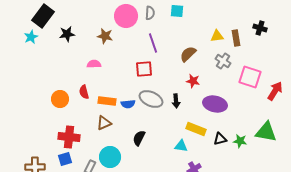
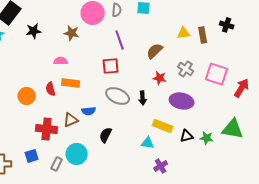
gray cross: (223, 61) -> (186, 69), moved
orange rectangle: (107, 101) -> (71, 83), moved
blue semicircle: (128, 104) -> (89, 111), moved
red cross: (69, 137) -> (47, 129), moved

